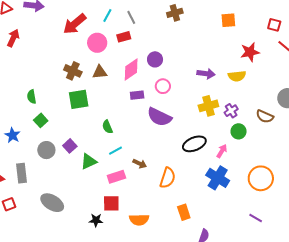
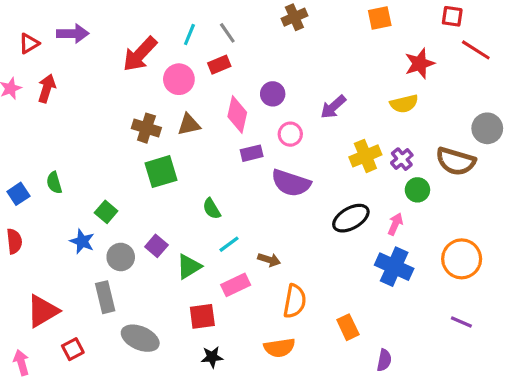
pink diamond: (131, 70) -> (237, 114), turned -35
purple arrow: (206, 74) -> (333, 107), moved, turned 138
green semicircle: (32, 97) -> (54, 183), moved
brown semicircle: (265, 116) -> (456, 161), size x1.4
blue star: (12, 135) -> (82, 241), moved
gray rectangle: (21, 173) -> (105, 297), moved
orange semicircle: (168, 178) -> (295, 301), moved
red square: (111, 203) -> (202, 316), moved

